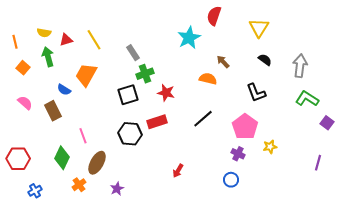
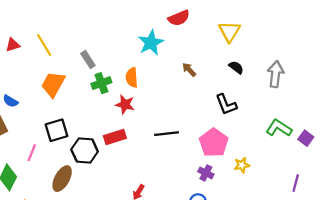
red semicircle: (214, 16) -> (179, 18), turned -132
orange trapezoid: (86, 75) -> (53, 84), moved
orange semicircle: (208, 79) -> (132, 77), moved, turned -108
black square: (128, 95) -> (56, 130), moved
green L-shape: (307, 99) -> (279, 128), moved
black line: (203, 119) -> (167, 134), turned 35
pink line: (83, 136) -> (32, 153), turned 42
brown ellipse: (97, 163) -> (62, 179), moved

